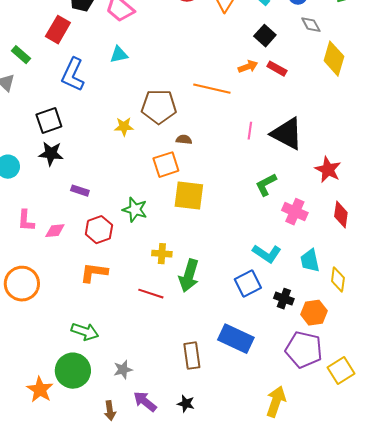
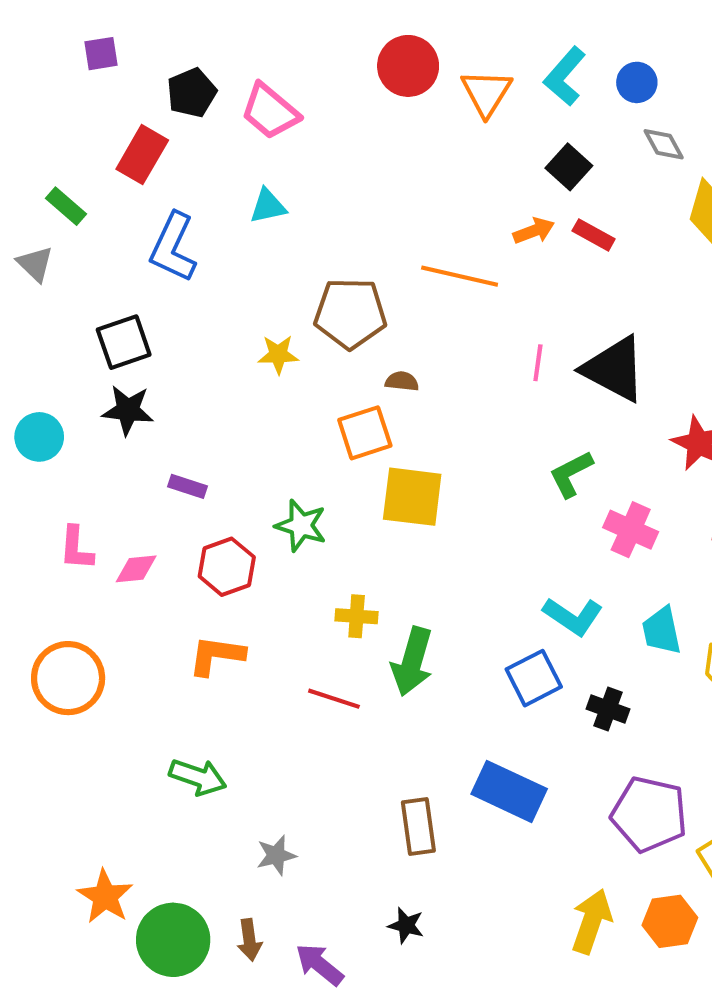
orange hexagon: (314, 313) -> (670, 921), moved
green circle: (73, 371) -> (173, 940), moved
purple arrow: (145, 402) -> (319, 965), moved

